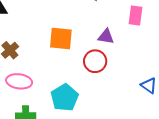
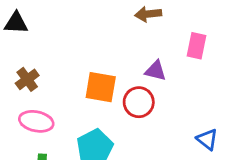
orange square: (61, 39) -> (101, 87), moved

